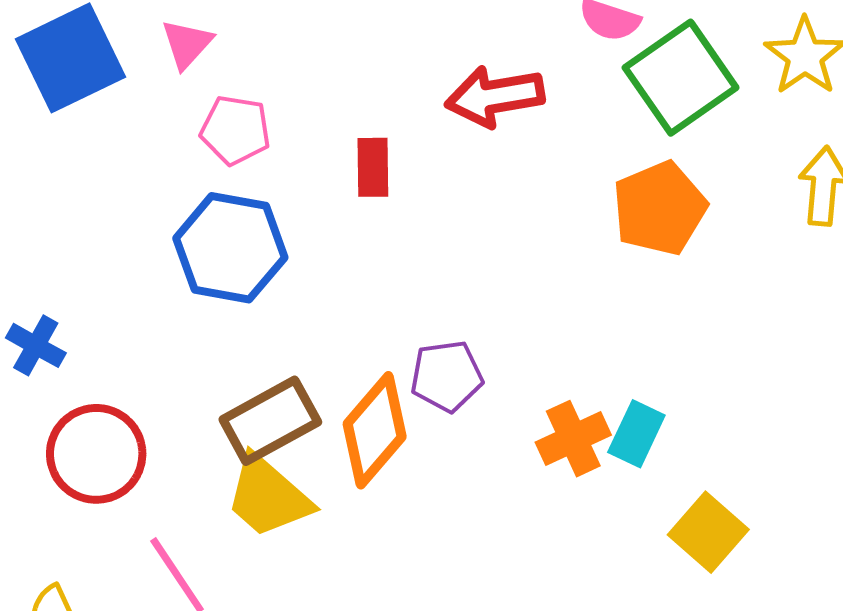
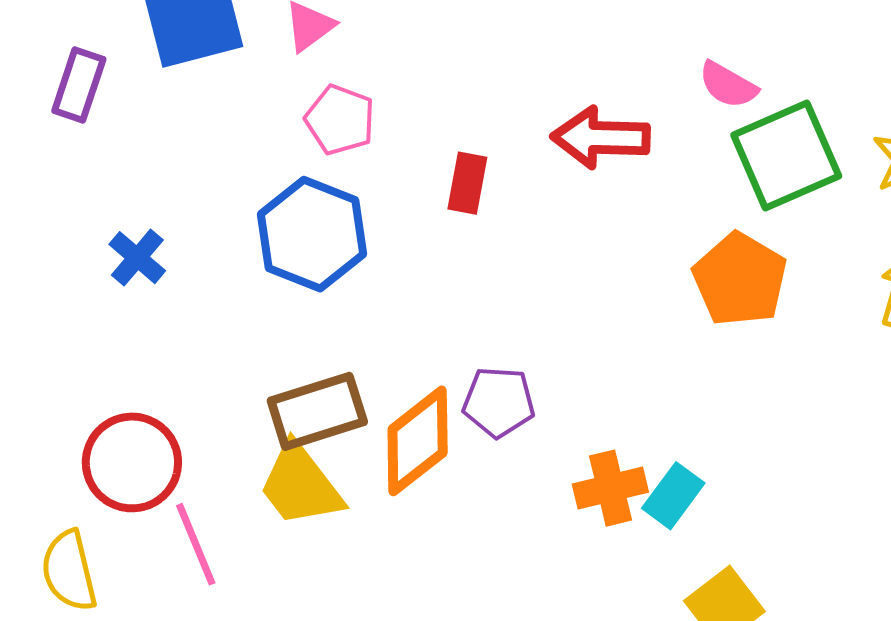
orange pentagon: (659, 208) -> (740, 279), turned -30
blue cross: (36, 345) -> (137, 258), moved
red circle: (96, 454) -> (132, 462), moved

